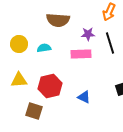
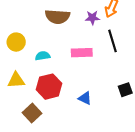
purple star: (88, 34) -> (92, 18), moved
cyan semicircle: (44, 48) -> (43, 56), moved
brown square: (34, 111) -> (32, 113), turned 30

